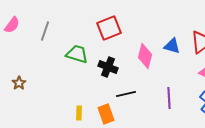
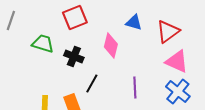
blue triangle: (172, 46) -> (134, 23), moved
black line: (126, 94) -> (92, 84), turned -48

